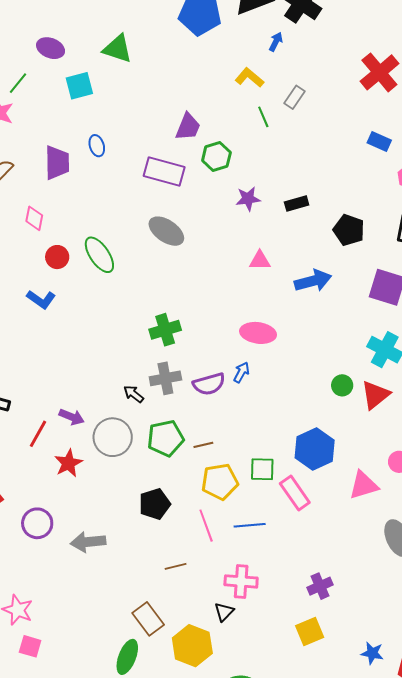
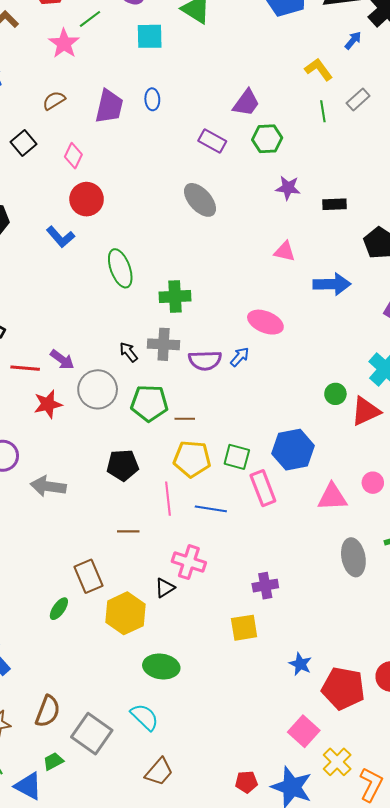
purple rectangle: (164, 172) -> (212, 141), size x0.7
green ellipse: (99, 255) -> (120, 268), moved
red circle: (57, 257) -> (87, 199), size x1.4
red line: (38, 434) -> (25, 368), turned 52
green ellipse: (127, 657) -> (59, 609), size x0.7

